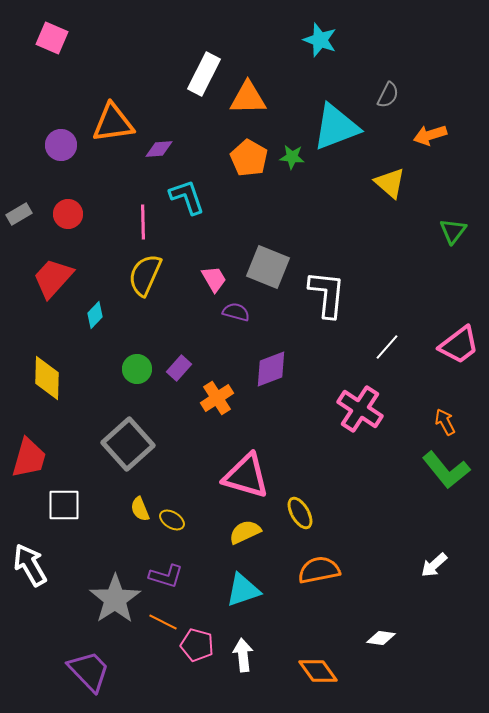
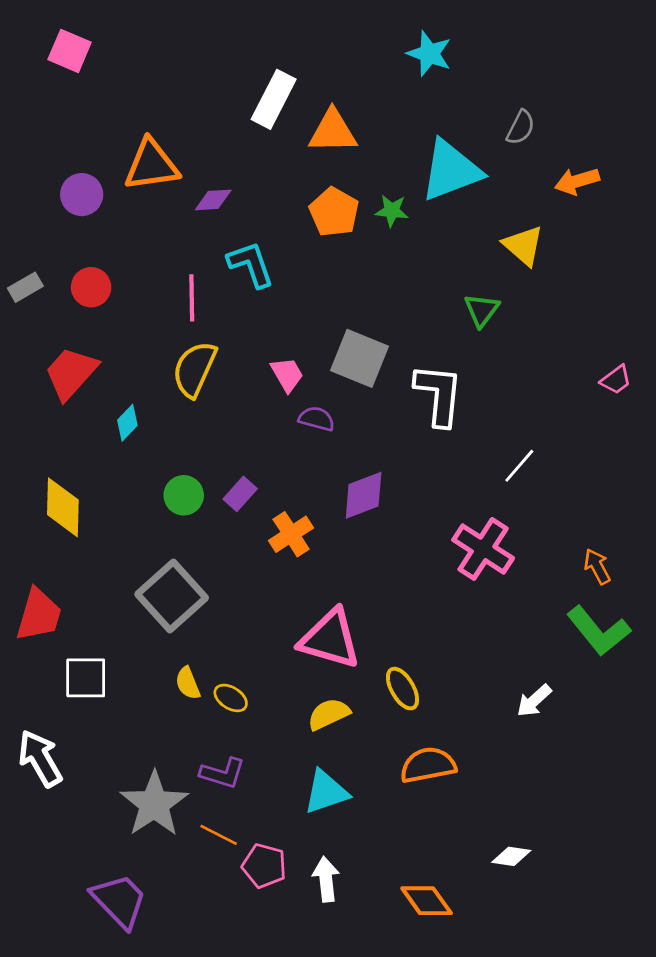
green triangle: (453, 231) -> (482, 310), moved
pink trapezoid: (459, 345) -> (616, 380), moved, size x0.6
white arrow: (434, 565) -> (534, 701), moved

